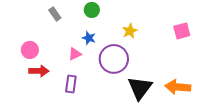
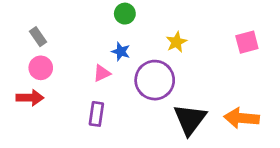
gray rectangle: (55, 14) -> (38, 37), moved
red arrow: (39, 71) -> (30, 98), moved

